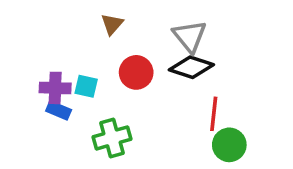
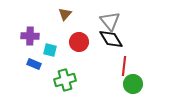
black diamond: (191, 67) -> (111, 39), turned 40
purple cross: (55, 88) -> (30, 36), moved

